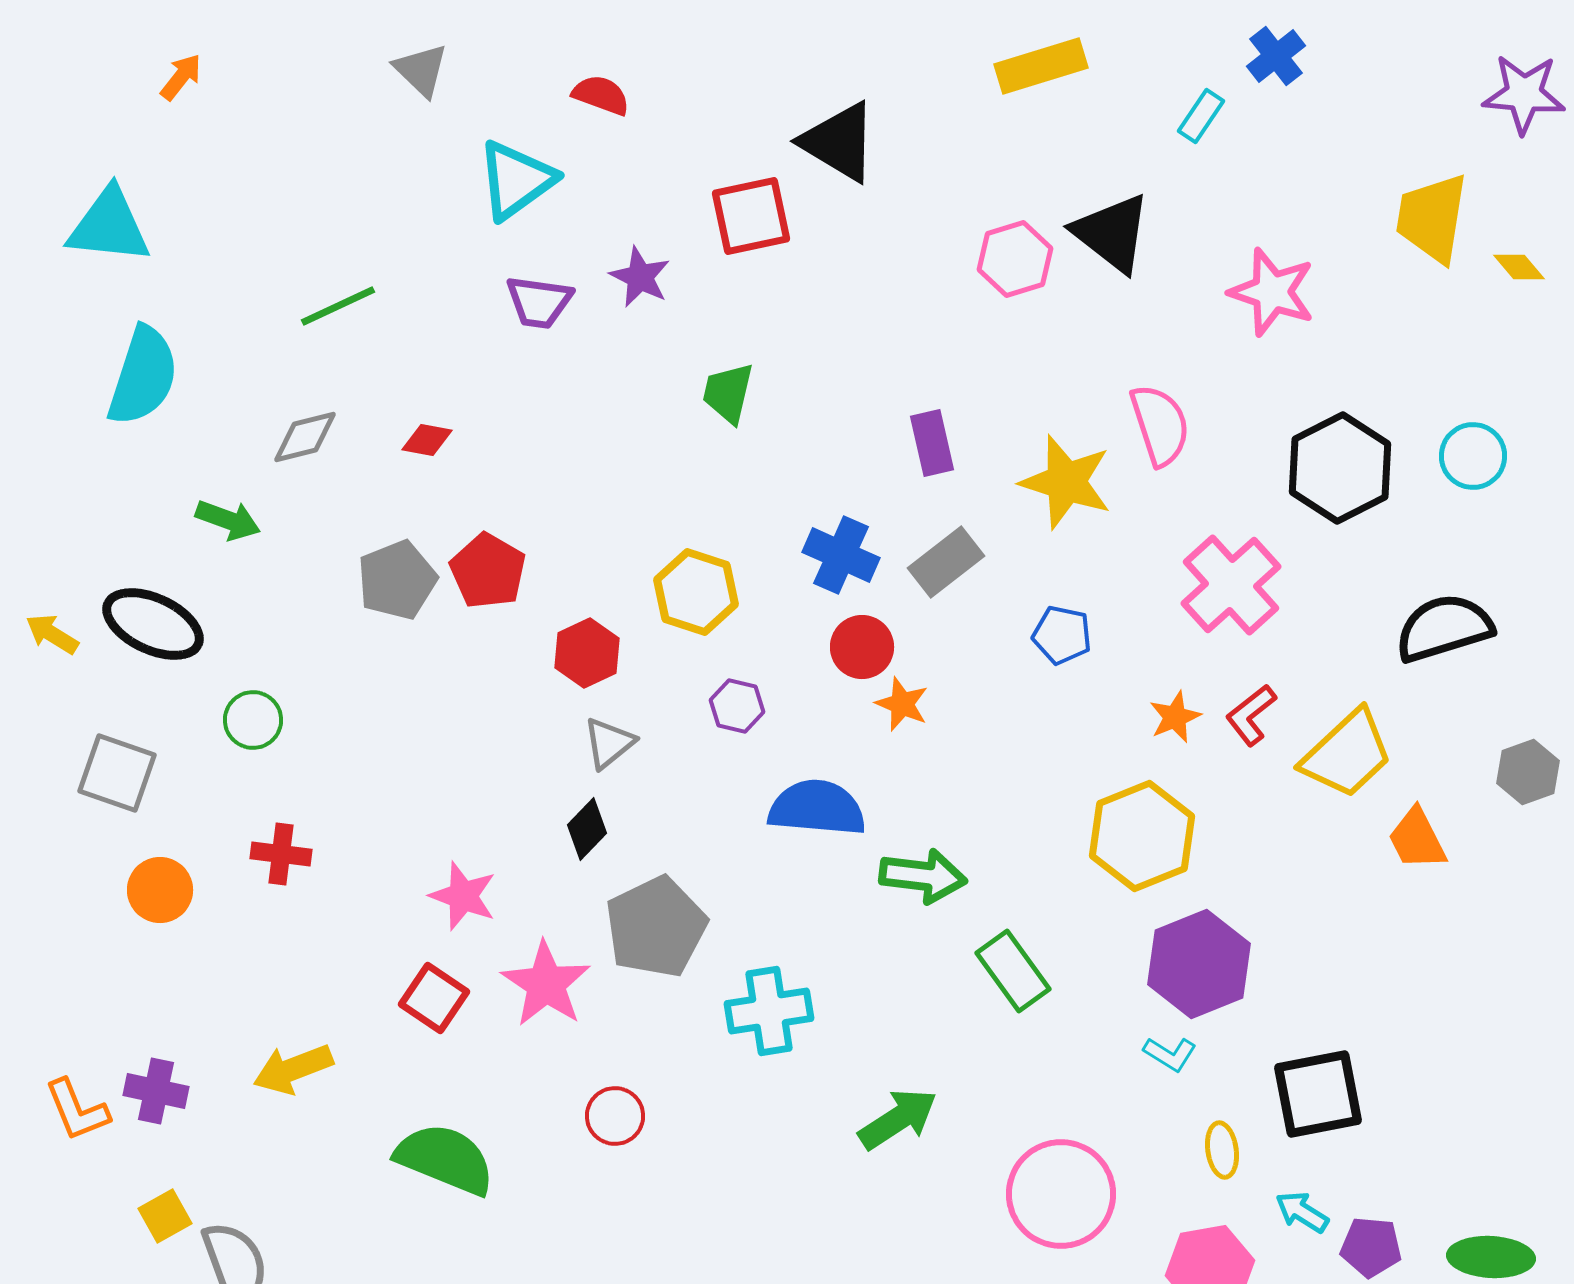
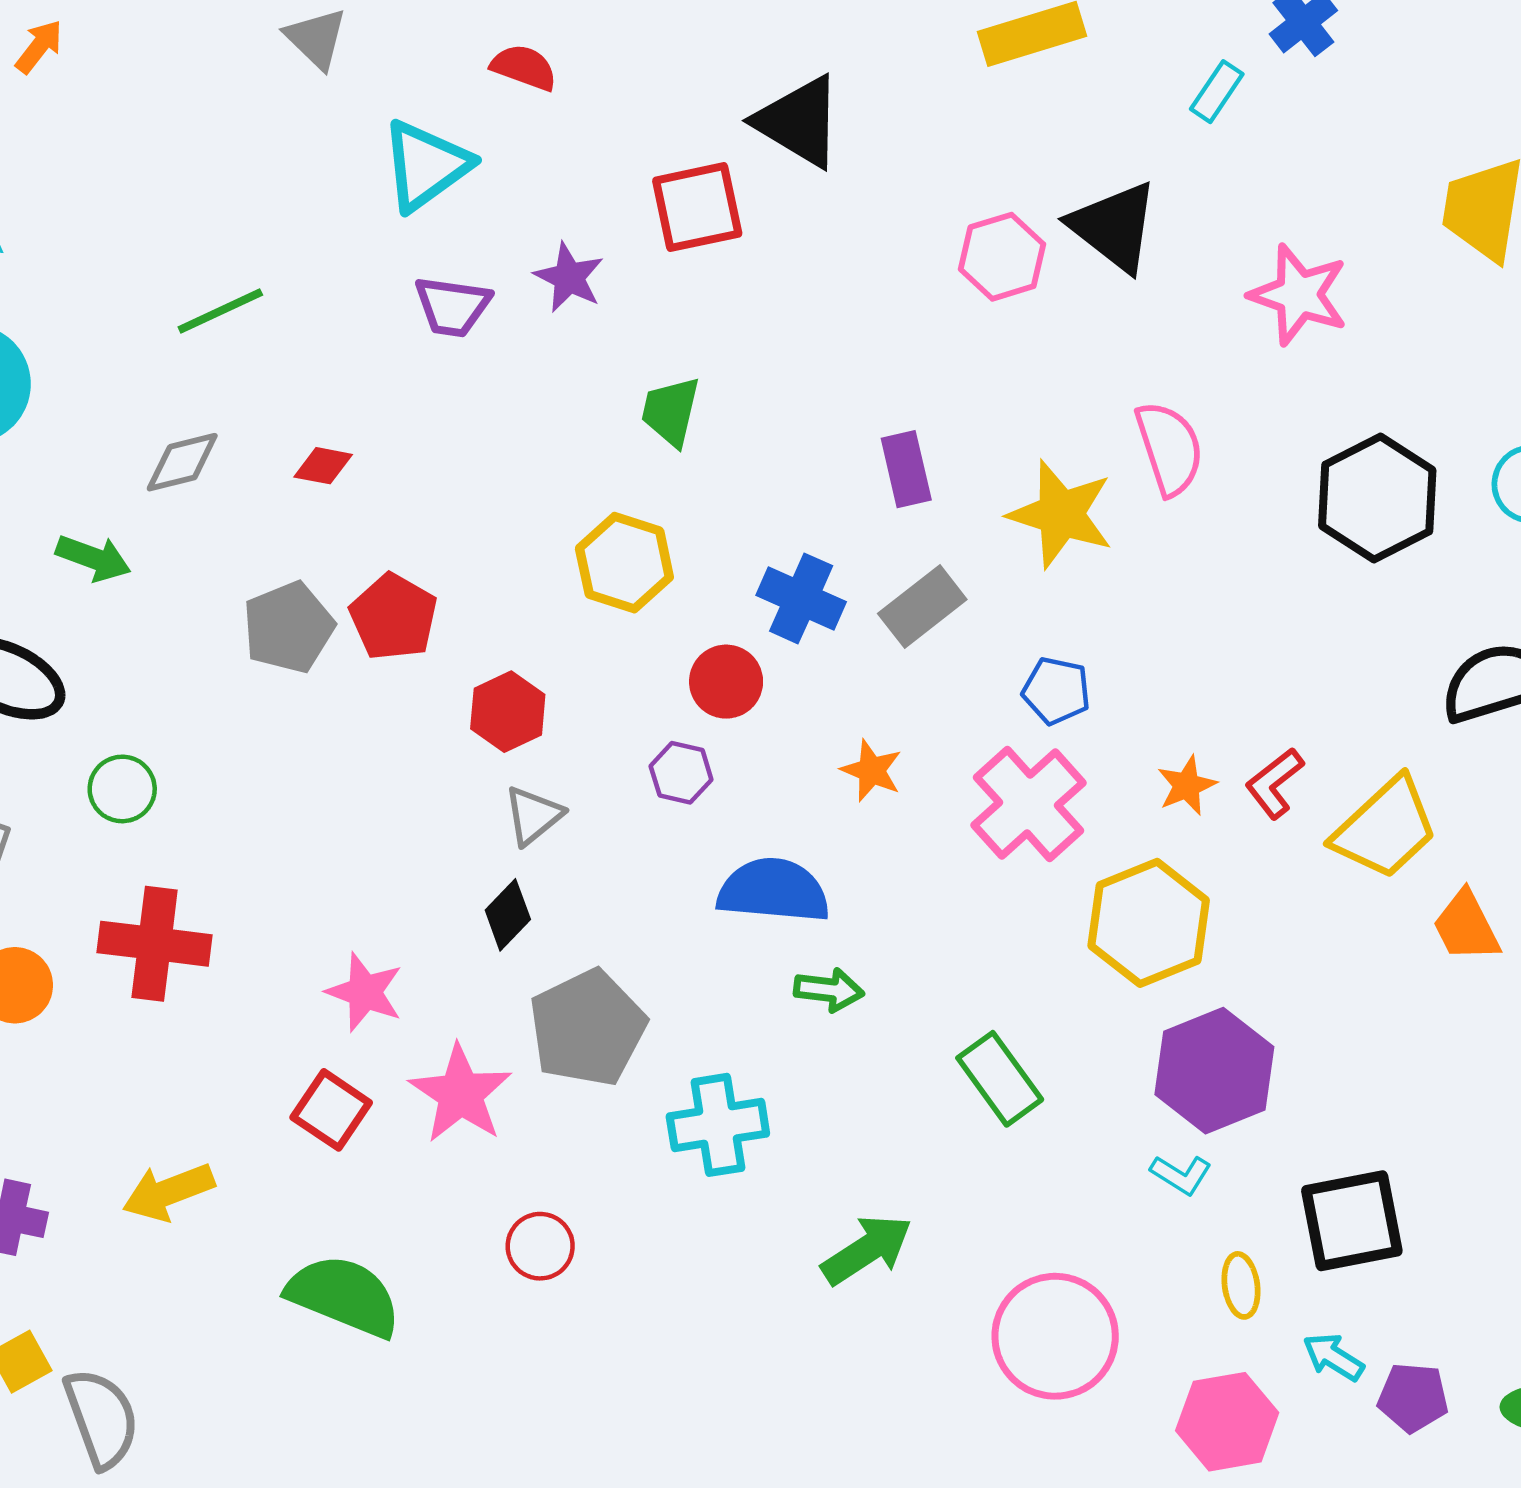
pink cross: (1231, 585) -> (1029, 804), moved
yellow hexagon: (696, 592) -> (624, 563), moved
red circle: (862, 647) -> (726, 682), moved
red cross: (281, 854) -> (155, 944), size x1.6
green arrow: (923, 876) -> (829, 990), moved, size x0.7

